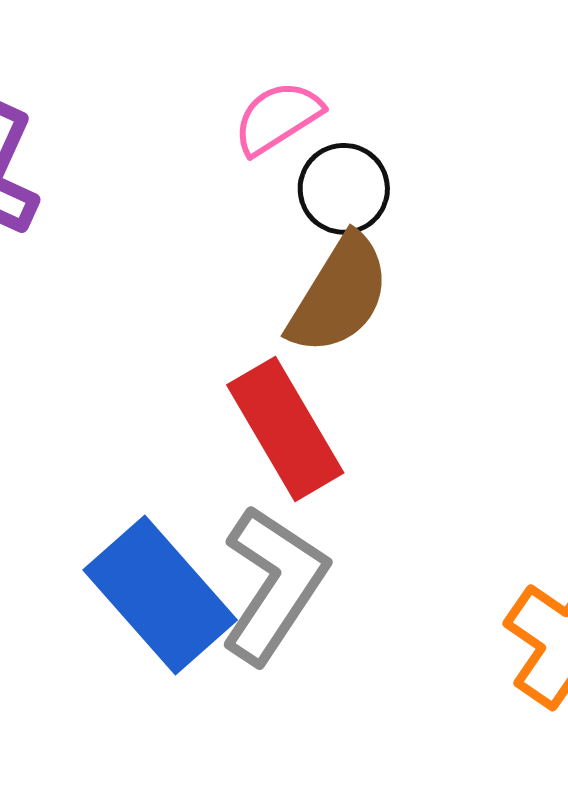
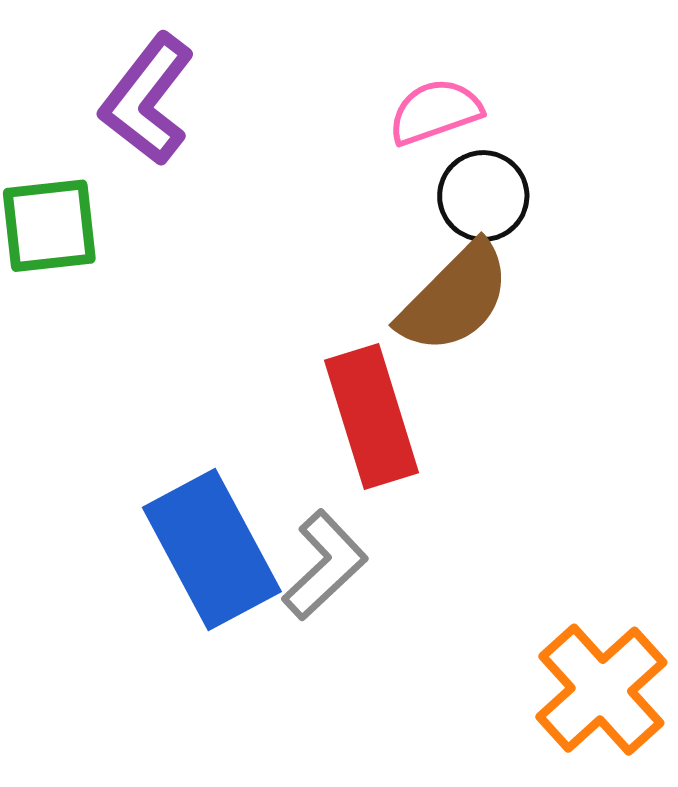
gray L-shape: (274, 584) -> (325, 565), size x0.7

